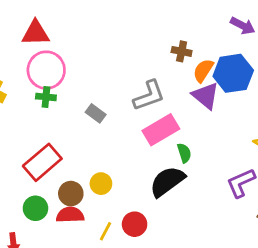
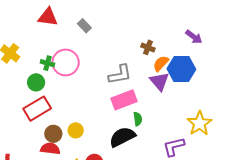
pink circle: (46, 70) -> (66, 62), moved
gray rectangle: (96, 113) -> (84, 26), moved
green circle: (35, 208) -> (36, 82), moved

